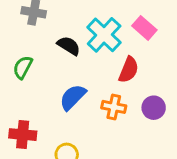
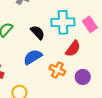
cyan cross: (104, 35) -> (63, 22), turned 30
black semicircle: (69, 46) -> (38, 32), moved

